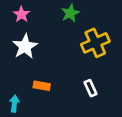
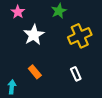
white star: (25, 46) -> (34, 35), moved
orange rectangle: (42, 86) -> (35, 72), turned 40

